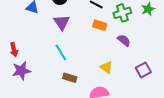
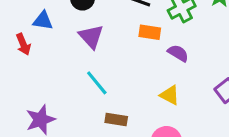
purple semicircle: (124, 40) -> (178, 53), moved
red arrow: (14, 50) -> (23, 44), moved

